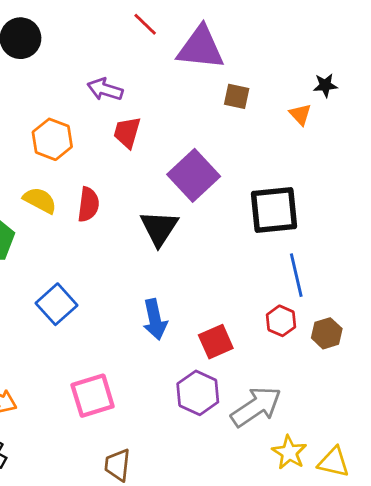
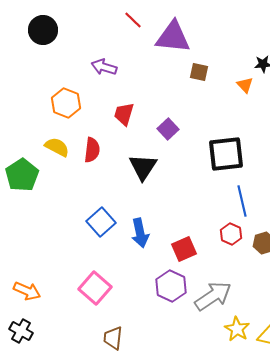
red trapezoid: (127, 132) -> (124, 114), moved
purple square: (194, 175) -> (168, 129), size x0.6
blue square: (57, 304) -> (101, 222), moved
pink square: (93, 396) -> (95, 288), turned -32

